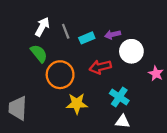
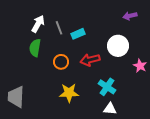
purple arrow: (112, 35) -> (130, 16), moved
green semicircle: (39, 53) -> (35, 48), turned -132
orange circle: (60, 75) -> (61, 62), moved, size x0.6

